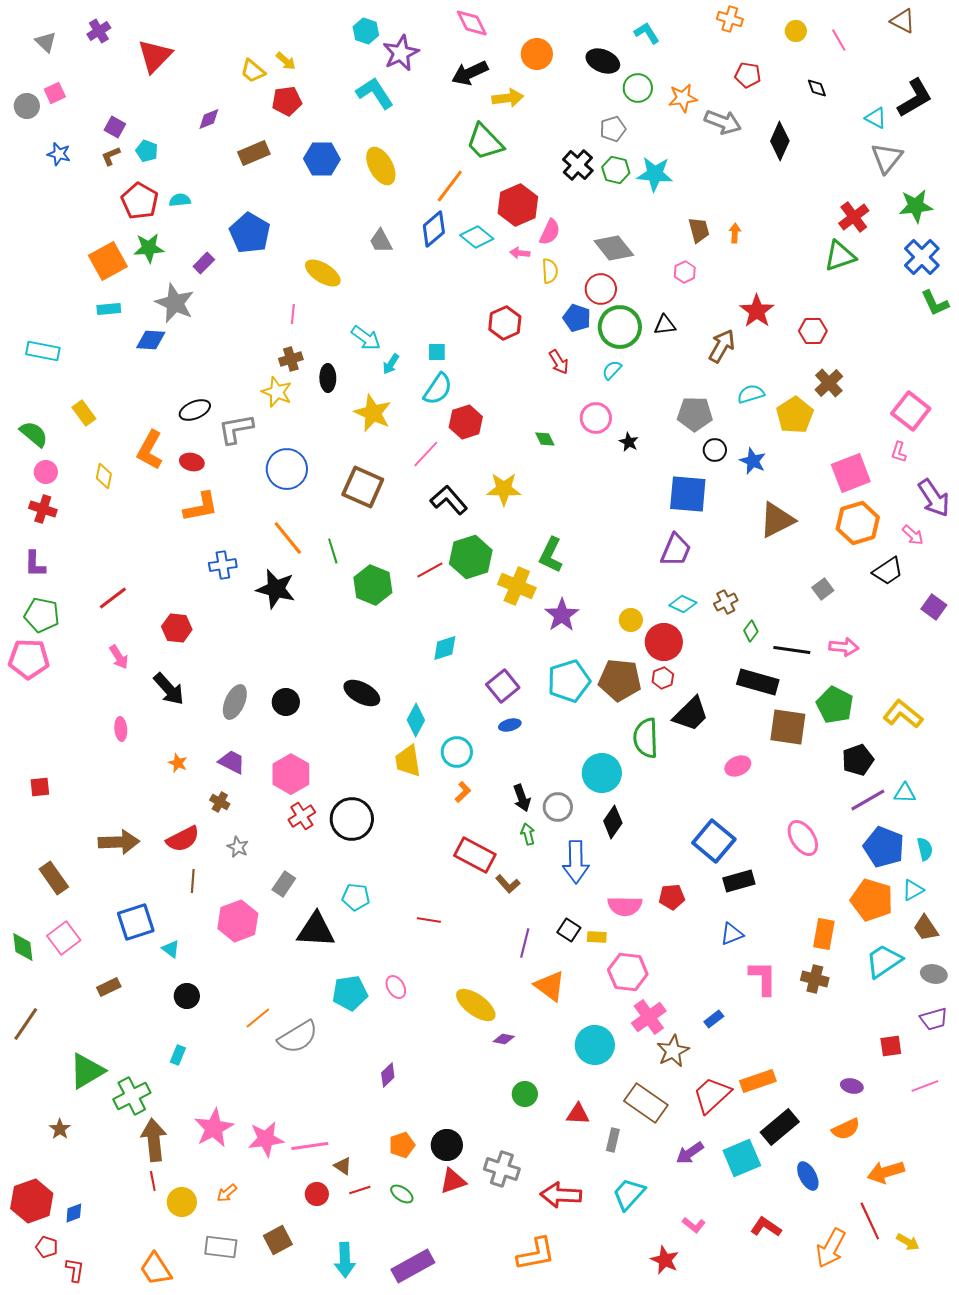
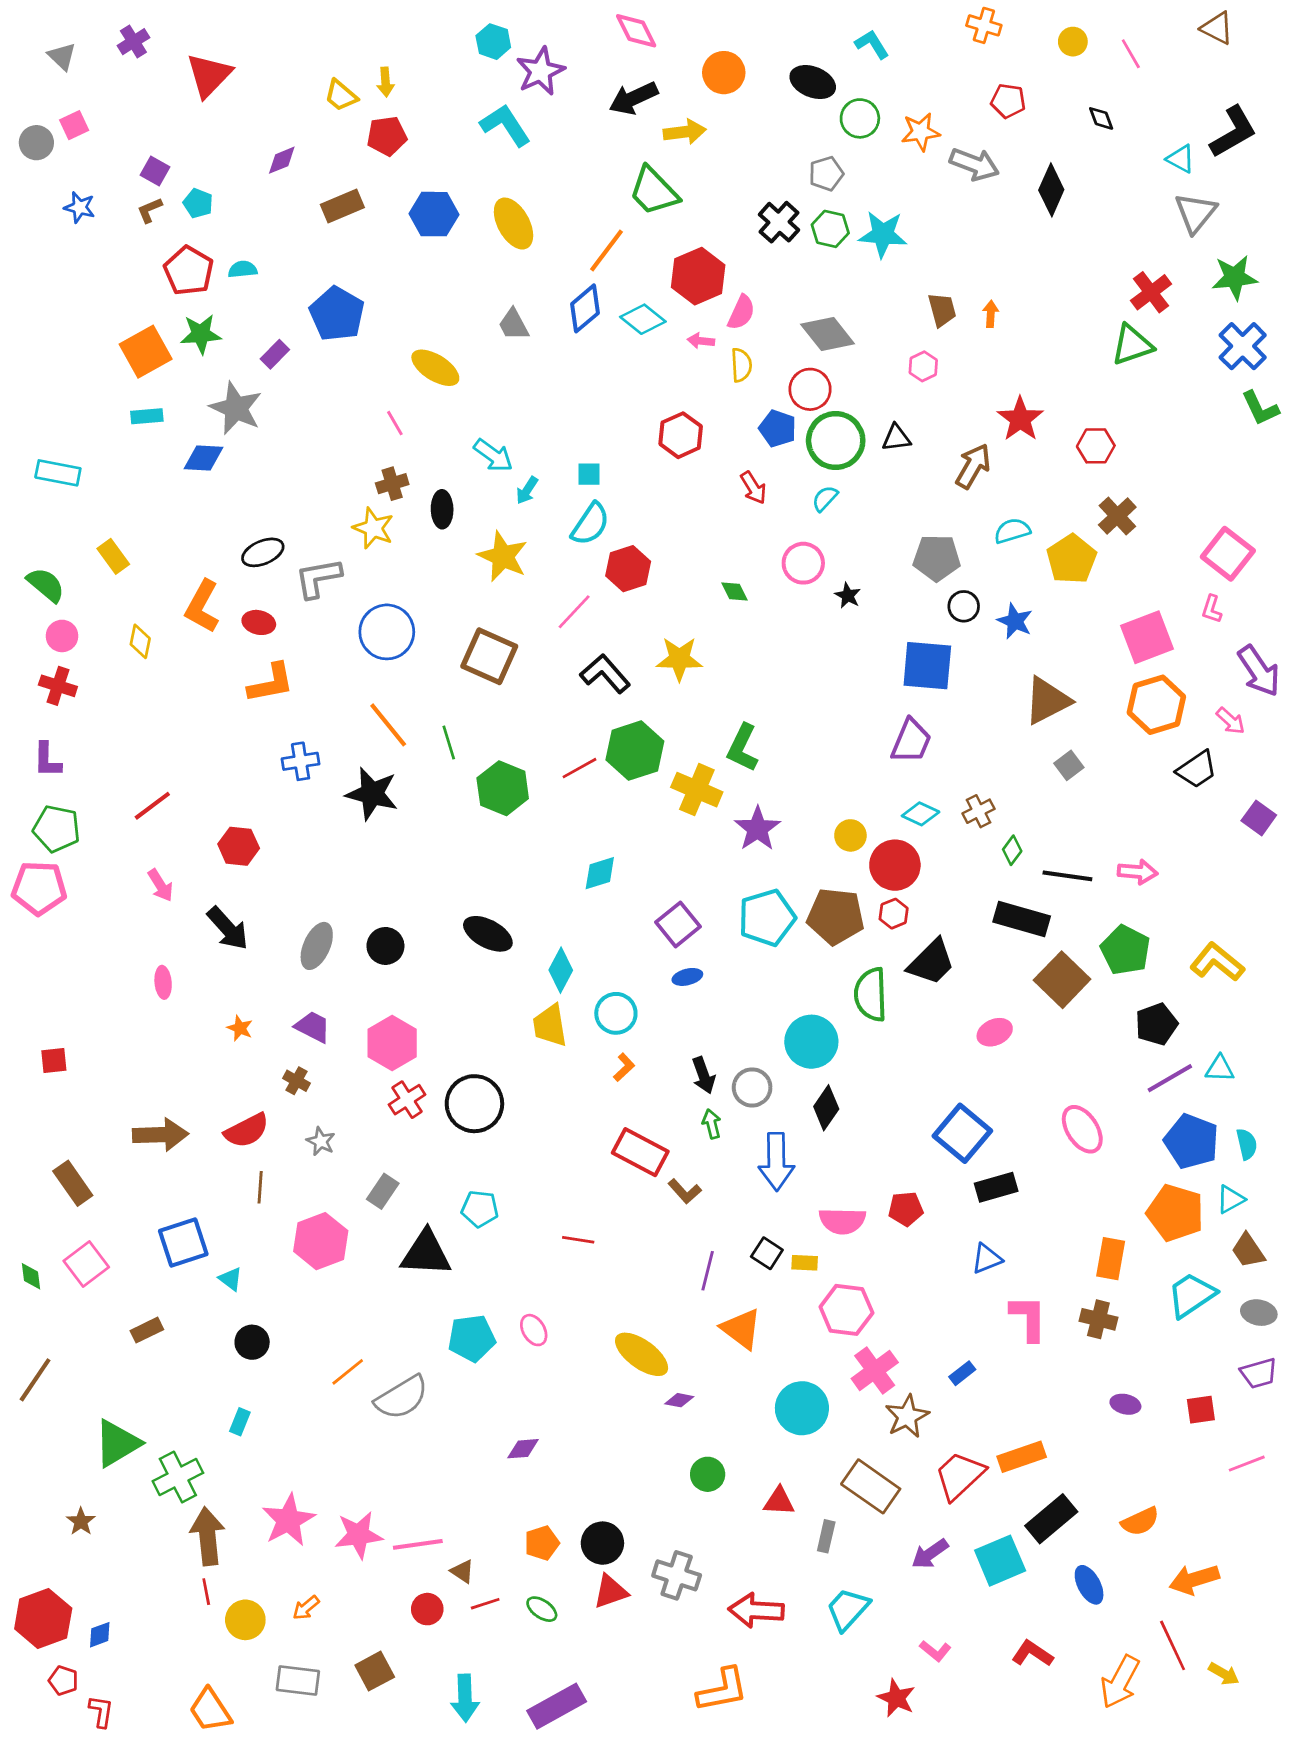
yellow arrow: (286, 61) -> (385, 82), turned 45
pink line: (293, 314) -> (395, 423), turned -36
gray square: (823, 589) -> (1069, 765), moved
brown square: (788, 727) -> (1062, 980), turned 36
green diamond: (23, 947) -> (31, 1276), size x0.7
purple diamond: (388, 1075) -> (523, 1449), turned 40
purple ellipse: (852, 1086) -> (1125, 1404), moved

